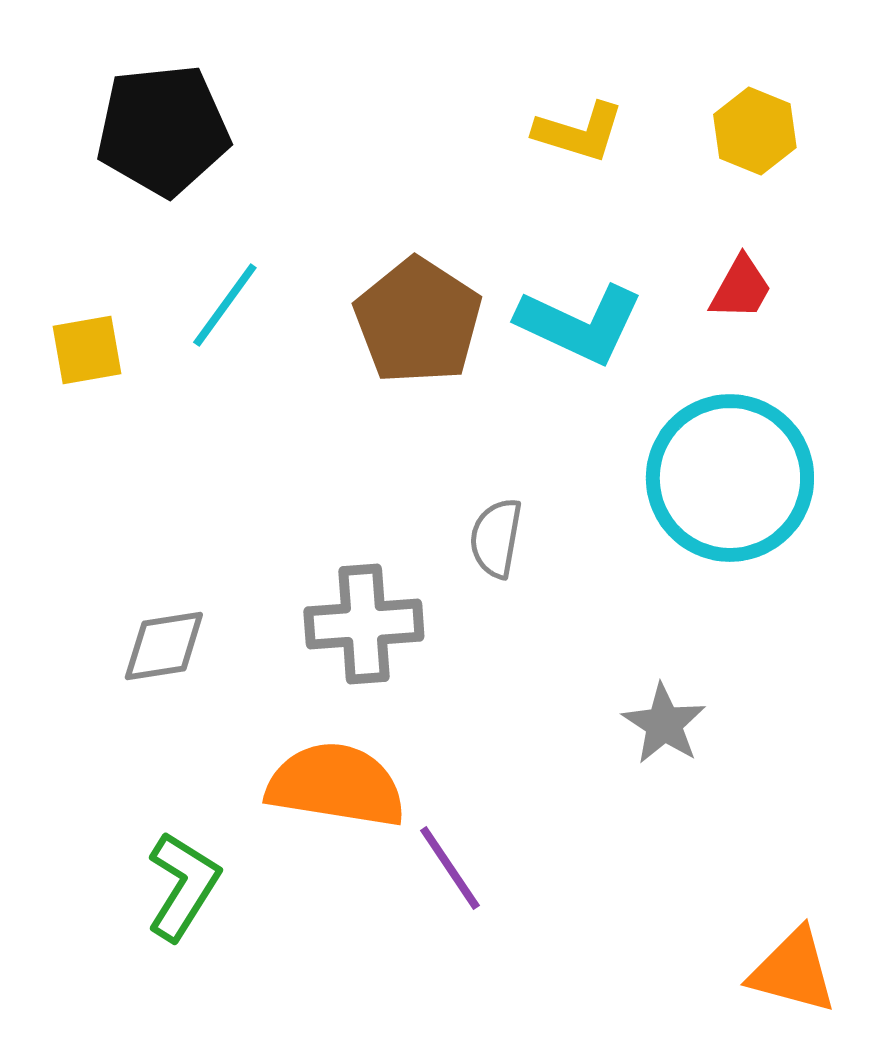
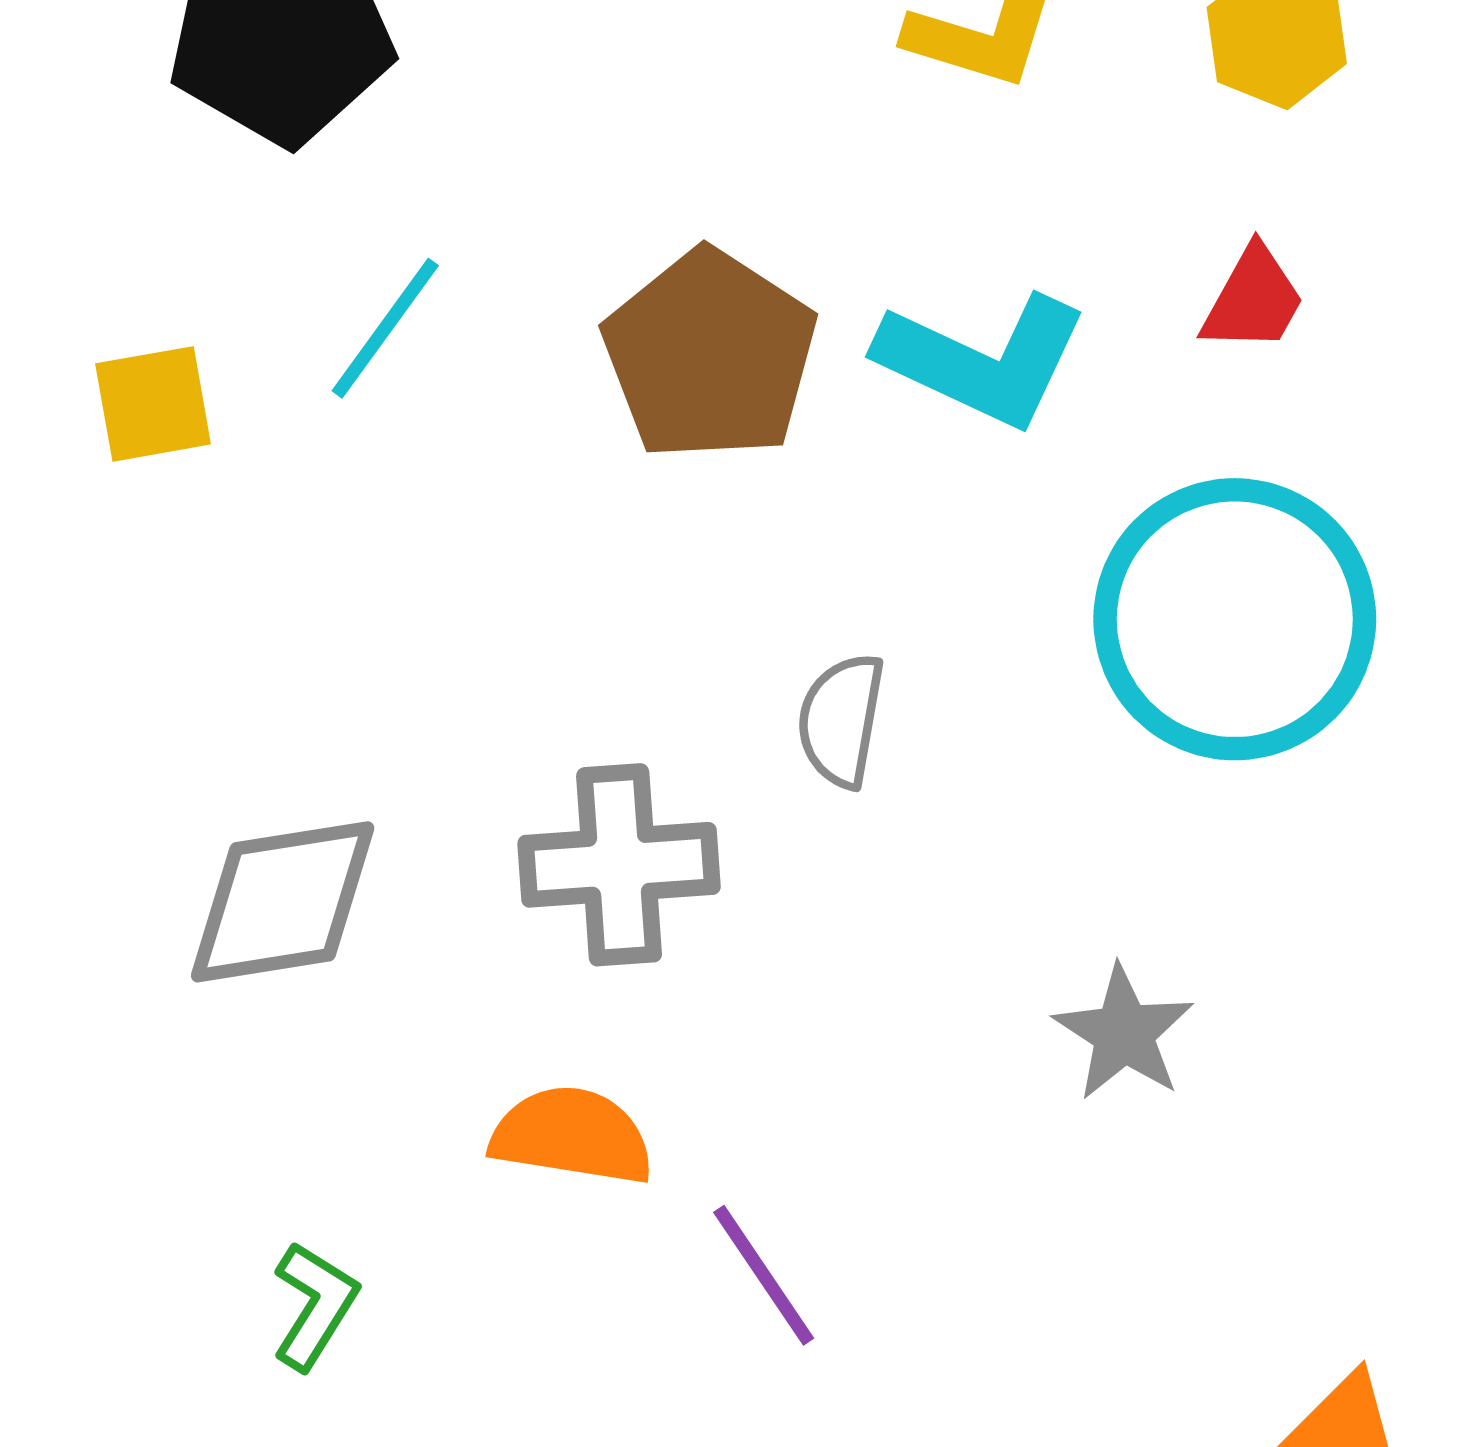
gray diamond: (164, 646) -> (283, 902), size x1.4
orange semicircle: (336, 785) -> (572, 1136), size x0.7
green L-shape: (183, 886) -> (315, 1306), size x0.7

